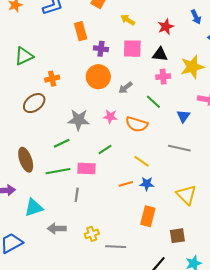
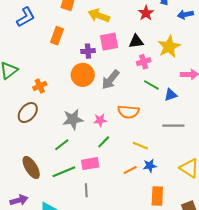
yellow arrow: (128, 20) -> (99, 16), size x1.5
red star: (166, 27) -> (146, 13), moved
orange rectangle: (81, 31) -> (57, 36), turned 48
purple cross: (101, 49) -> (88, 51), moved
gray arrow: (125, 88) -> (110, 80), size x1.5
green line: (153, 102) -> (151, 85), moved
blue triangle: (183, 116) -> (171, 95), turned 48
pink star: (110, 117) -> (100, 120), moved

